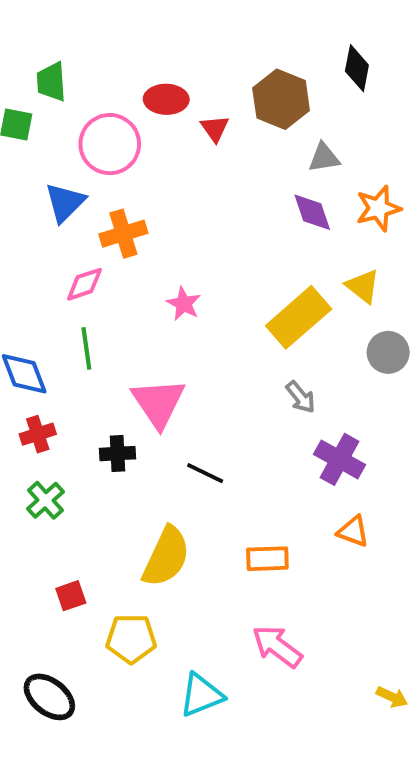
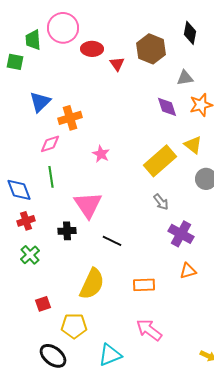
pink circle: (110, 144) -> (63, 28), moved
gray triangle: (324, 158) -> (185, 78), moved
orange triangle: (353, 531) -> (188, 271), turned -36
black ellipse: (49, 697) -> (53, 356), moved

